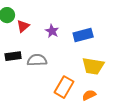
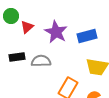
purple star: (52, 31) -> (56, 32), size x1.6

